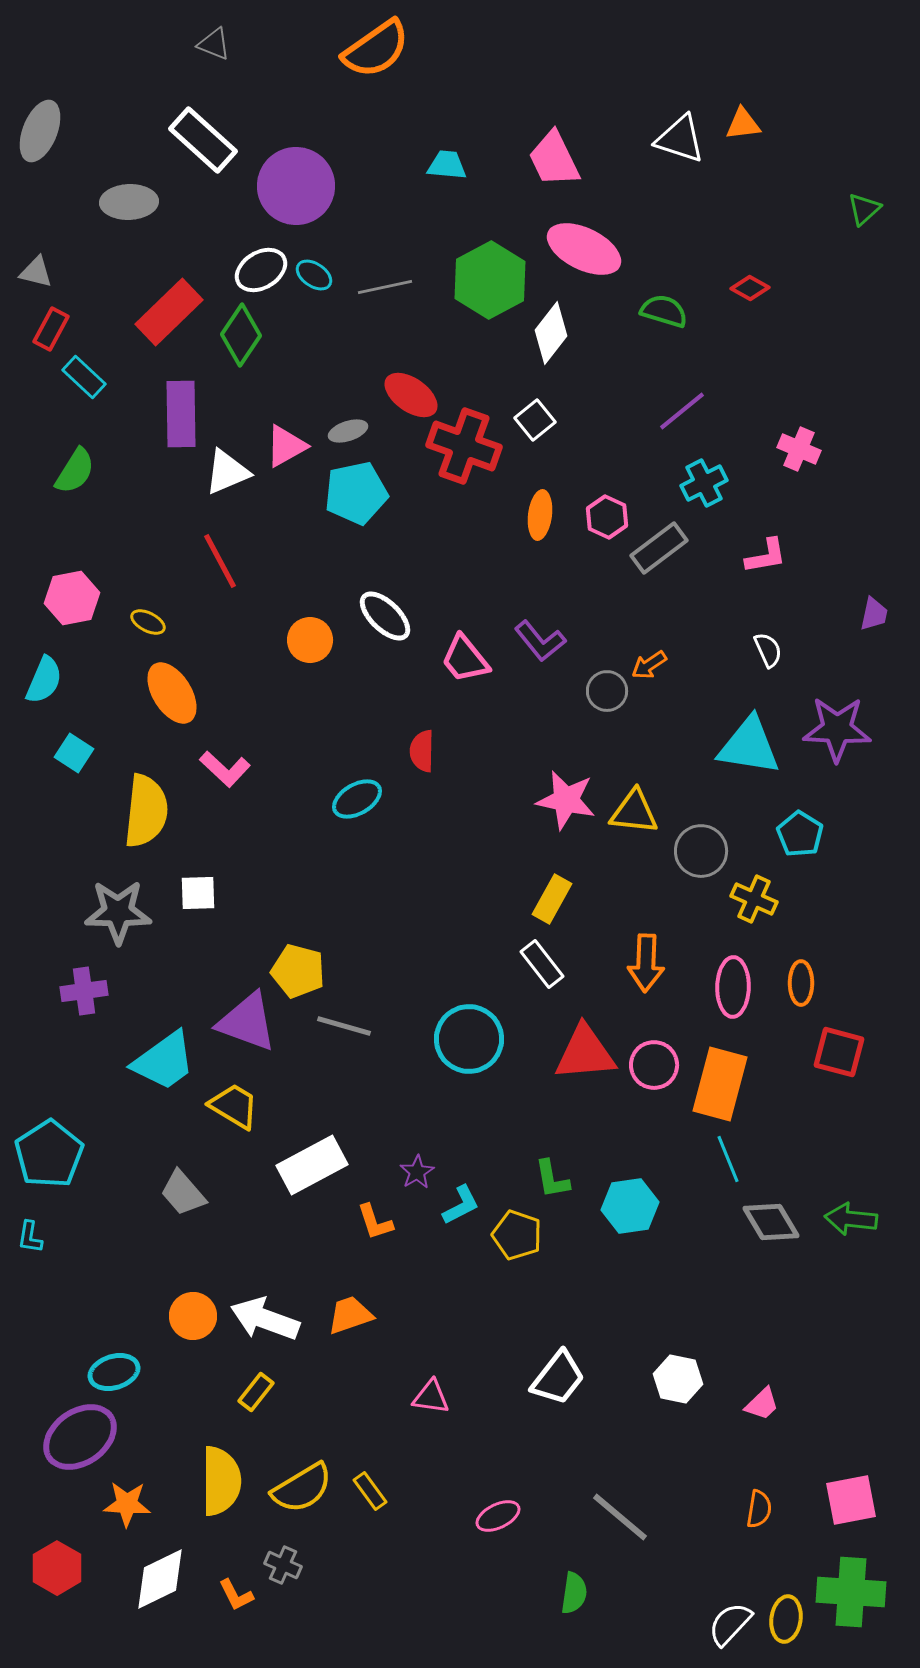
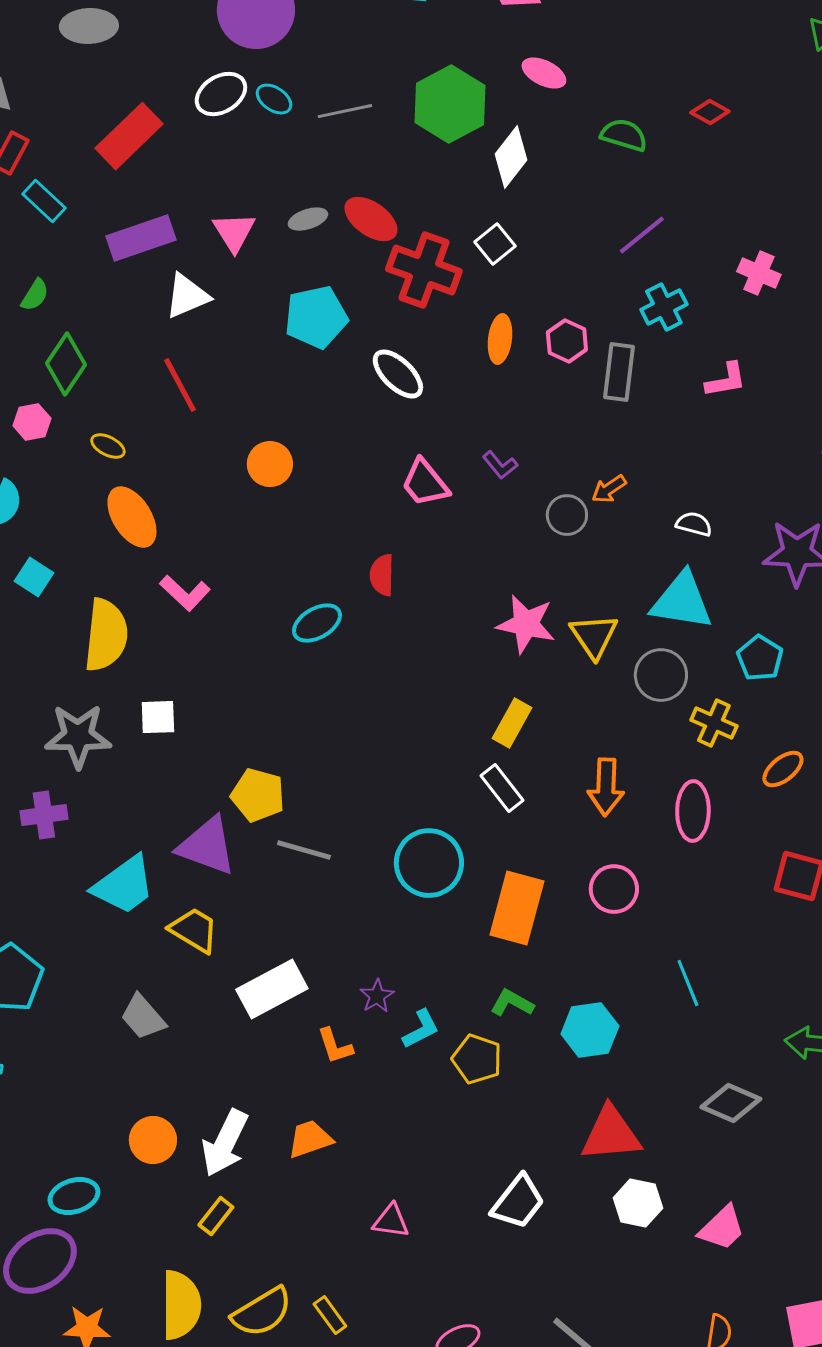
pink ellipse: (584, 249) -> (544, 73), size x0.6
green diamond: (241, 335) -> (66, 364), moved
purple rectangle: (181, 414) -> (141, 238), turned 72
gray ellipse: (348, 431) -> (308, 219), moved
pink triangle: (286, 446) -> (234, 232), moved, turned -33
green semicircle: (75, 471) -> (35, 295), size x0.7
gray rectangle: (659, 548) -> (619, 372), turned -46
pink hexagon: (72, 598) -> (32, 422), size x0.7
white ellipse: (385, 616) -> (398, 374), moved
purple L-shape: (540, 641) -> (500, 465), size x0.7
white semicircle: (768, 650) -> (694, 524), moved, turned -51
cyan triangle: (749, 746) -> (682, 601), moved
yellow triangle: (634, 812) -> (594, 636), turned 50
orange ellipse: (801, 983) -> (783, 769), moved, turned 51
red triangle: (585, 1053) -> (611, 1134), moved
orange rectangle: (720, 1084) -> (517, 908), moved
green L-shape: (552, 1179) -> (512, 1003), turned 129
gray diamond: (771, 1222) -> (731, 1103), moved, turned -36
white arrow: (265, 1319) -> (225, 1143), turned -84
pink trapezoid: (762, 1404) -> (722, 1228), size x1.4

